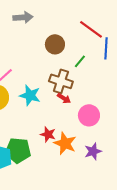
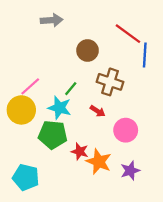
green line: (80, 61) -> (71, 89), moved
brown cross: (61, 81) -> (110, 82), moved
green pentagon: (18, 150) -> (53, 135), moved

